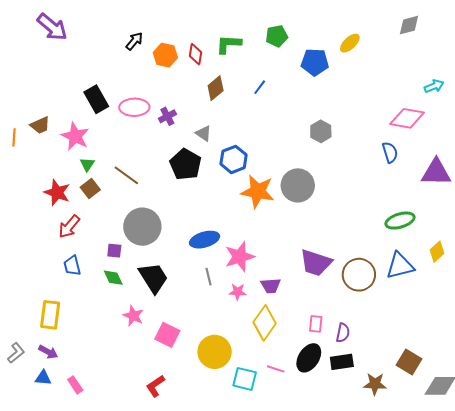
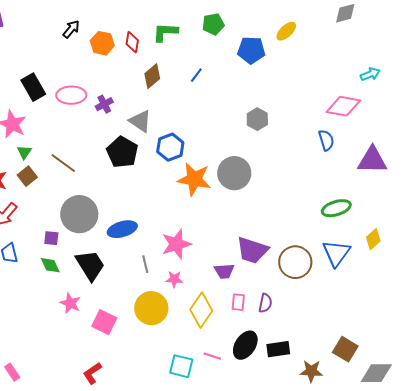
gray triangle: (204, 133) -> (140, 121), size x1.4
blue ellipse: (205, 240) -> (122, 229), moved
blue triangle: (400, 266) -> (336, 253), turned -40
purple trapezoid: (271, 286) -> (224, 271), moved
pink rectangle: (316, 324) -> (238, 302), moved
purple semicircle: (343, 333) -> (265, 303), moved
yellow circle: (215, 352) -> (151, 308), moved

